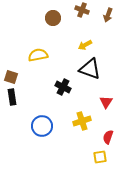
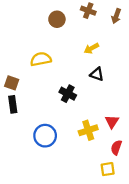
black triangle: (90, 69) -> (97, 74), size x0.6
red triangle: (106, 102) -> (112, 122), moved

